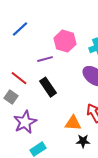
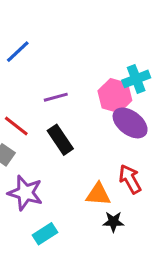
pink hexagon: (65, 41) -> (115, 96), moved
purple star: (25, 122) -> (25, 193), turned -30

